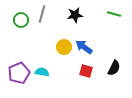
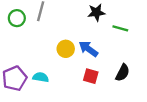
green line: (114, 14) -> (120, 28), moved
black star: (75, 15) -> (96, 12), moved

